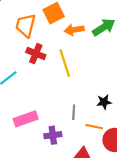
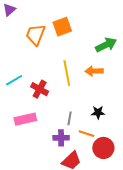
orange arrow: (74, 30) -> (94, 71), moved
red cross: (36, 54) -> (40, 89), moved
purple cross: (53, 135) -> (61, 138), moved

